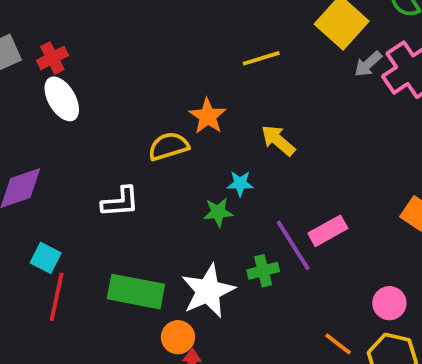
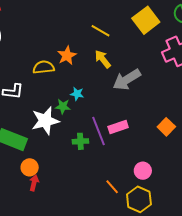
yellow line: (261, 58) -> (100, 31), turned 36
gray arrow: (368, 64) -> (127, 80), moved, size x1.8
yellow arrow: (278, 140) -> (103, 59), moved
white star: (208, 291) -> (45, 121), moved

